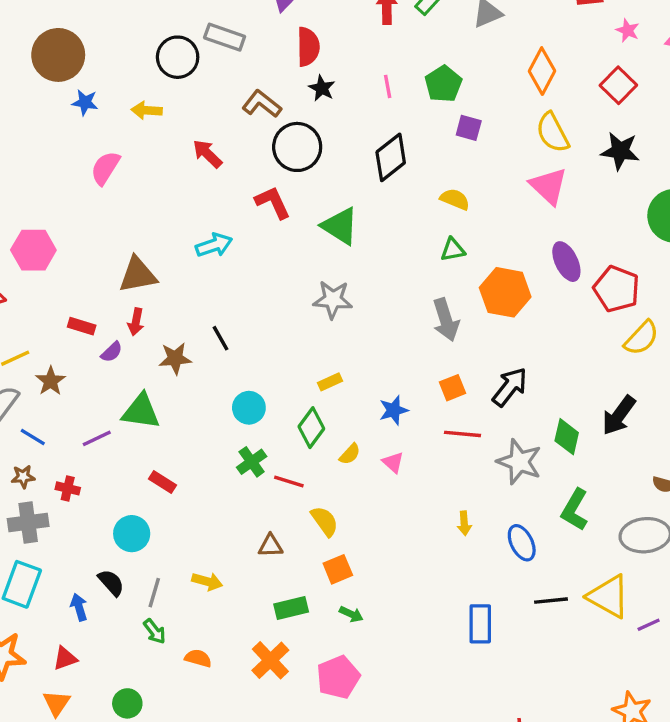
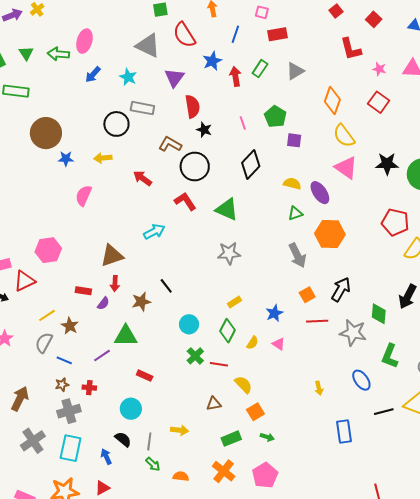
black star: (620, 151) -> (387, 164), moved
purple ellipse: (566, 262) -> (320, 193), moved
yellow arrow: (464, 523) -> (319, 388), moved

